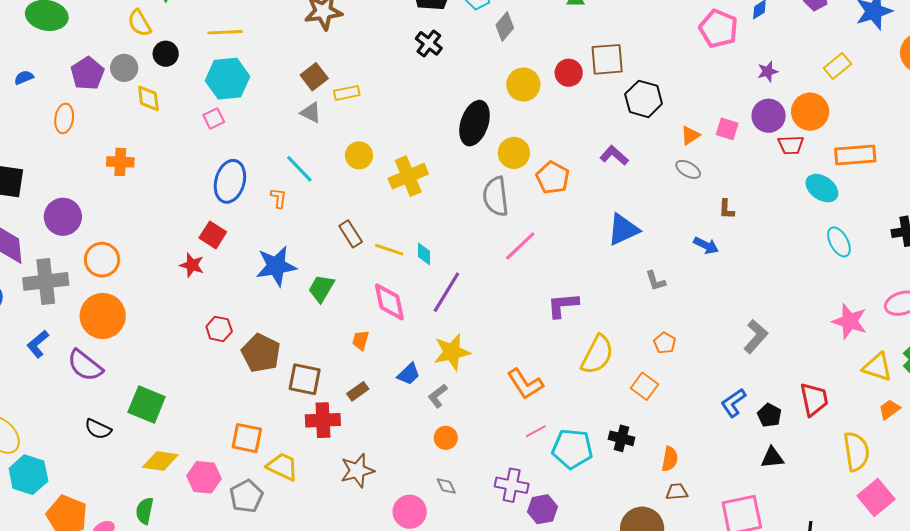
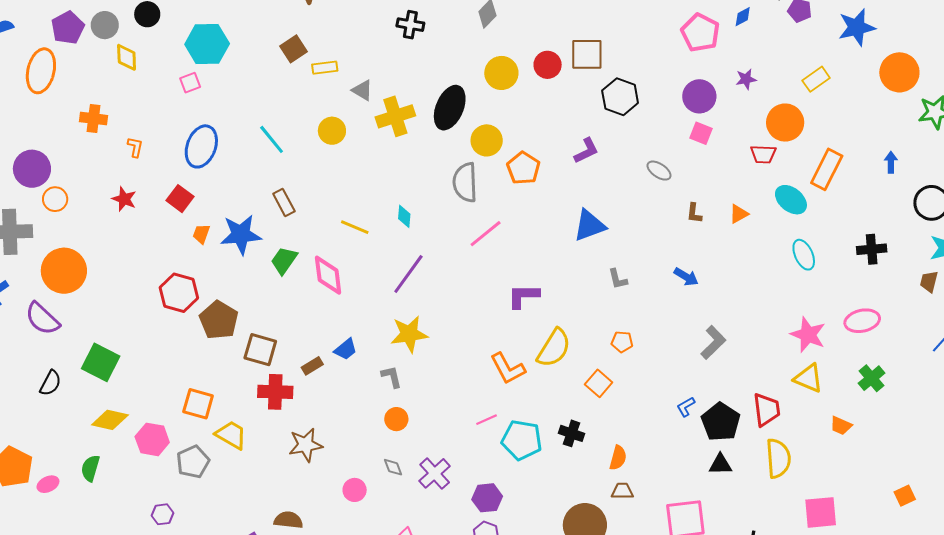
black cross: (429, 43) -> (410, 25), turned -32
gray triangle: (311, 113) -> (362, 90), moved
purple circle: (769, 116) -> (699, 96), moved
orange ellipse: (64, 118) -> (41, 71), size x1.5
orange triangle: (690, 135) -> (739, 214), moved
purple L-shape: (614, 155) -> (586, 151), turned 108
orange rectangle: (855, 155) -> (827, 169), turned -63
yellow cross: (408, 176) -> (395, 116), moved
orange L-shape: (279, 198) -> (135, 147), moved
brown rectangle: (351, 234) -> (284, 203), moved
blue arrow: (706, 245) -> (686, 277), moved
cyan diamond: (424, 254) -> (404, 216), moved
orange circle: (102, 260) -> (55, 199), moved, size x0.7
red star: (192, 265) -> (124, 199), moved
pink diamond: (389, 302) -> (328, 275), moved
red hexagon: (219, 329) -> (179, 293), size x1.5
orange trapezoid: (361, 340) -> (201, 234), moved
orange pentagon: (665, 343) -> (622, 342), turned -30
yellow triangle: (877, 367) -> (808, 378), moved
blue trapezoid: (409, 374) -> (346, 349), moved
orange L-shape: (525, 384) -> (508, 368), moved
gray L-shape: (438, 396) -> (392, 377), turned 110
blue L-shape: (733, 403) -> (686, 407), size x0.7
orange trapezoid: (889, 409) -> (841, 426), turned -125
black pentagon: (769, 415) -> (721, 422), size x1.6
black semicircle: (98, 429) -> (50, 383), turned -92
yellow semicircle: (856, 451) -> (778, 458), moved
purple cross: (512, 485) -> (435, 473), moved, turned 32
pink square: (876, 498) -> (821, 512), turned 30
pink circle: (410, 512) -> (355, 490), size x0.7

